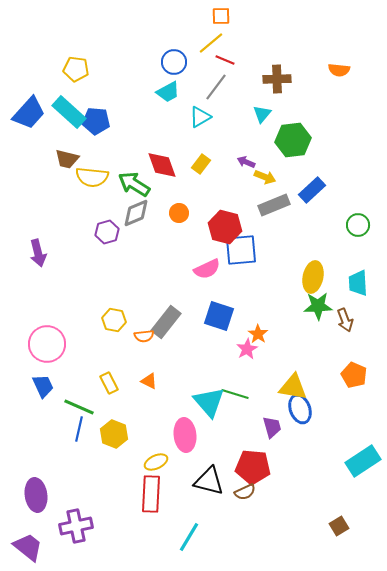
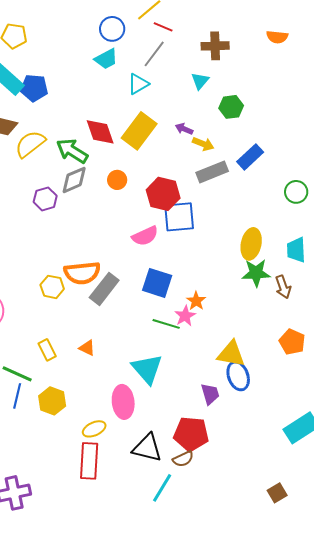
green hexagon: (293, 140) -> (231, 107), size x0.7
yellow rectangle: (201, 164) -> (139, 131), size x1.8
yellow semicircle: (92, 177) -> (30, 144), turned 136
orange semicircle: (144, 336) -> (82, 273), moved, size x1.8
green line: (235, 394) -> (166, 324), moved
cyan line: (189, 537) -> (162, 488), moved

